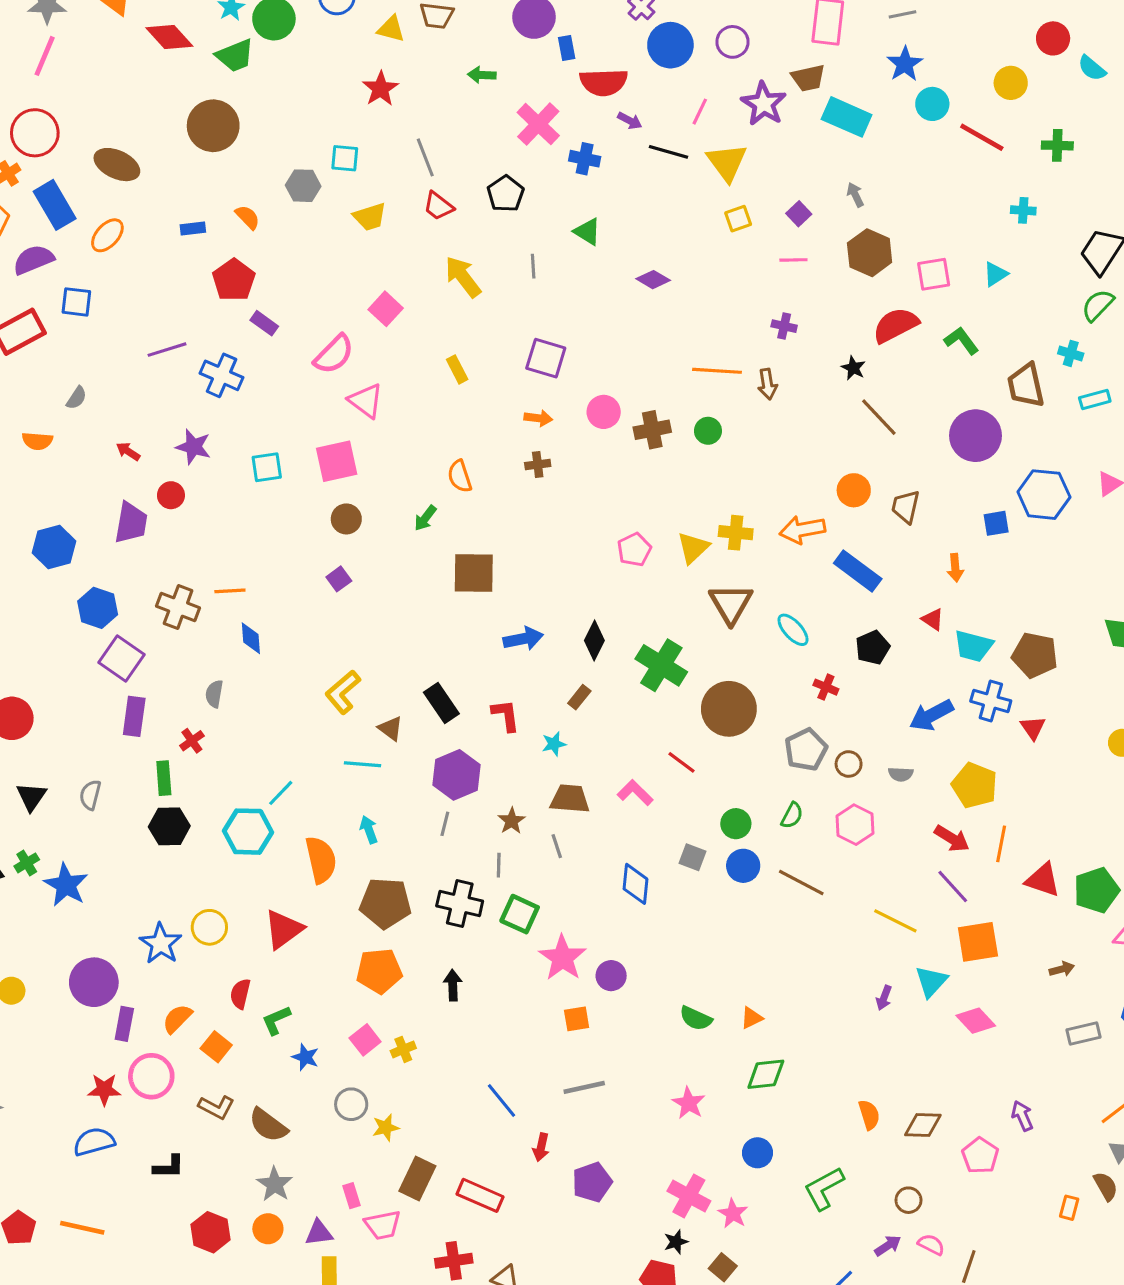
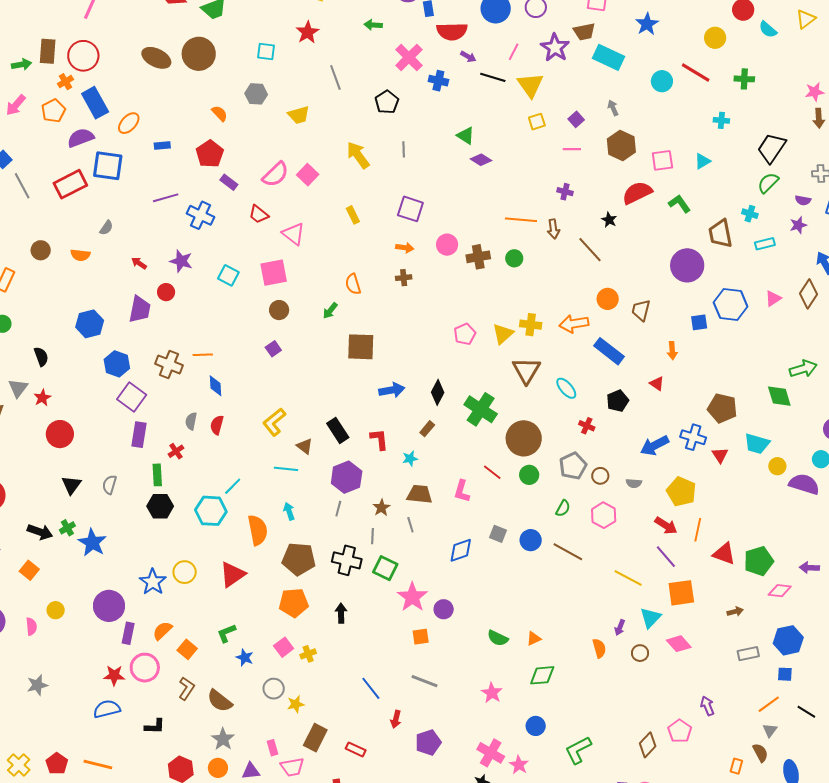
cyan circle: (932, 104) -> (662, 81), moved
cyan square: (345, 158) -> (266, 51), moved
brown ellipse: (117, 165) -> (156, 58), moved
red trapezoid: (438, 206) -> (259, 214), moved
blue rectangle: (193, 228) -> (162, 145), moved
green triangle: (587, 232) -> (466, 136), moved
blue square: (76, 302) -> (108, 166), size x1.5
pink semicircle: (334, 354) -> (276, 174), moved
brown line: (879, 417) -> (590, 250), moved
cyan square: (267, 467) -> (228, 275), turned 35
cyan trapezoid: (973, 646) -> (757, 444), moved
pink L-shape: (635, 793) -> (462, 491), turned -120
green circle: (736, 824) -> (529, 475), moved
blue diamond: (636, 884) -> (461, 550), turned 64
red semicircle: (240, 994) -> (217, 425), moved
gray line: (584, 1087) -> (425, 681), turned 32
brown L-shape: (216, 1107) -> (186, 688), turned -85
orange semicircle: (869, 1115) -> (599, 648), moved
brown diamond: (923, 1125) -> (648, 745), moved, turned -50
red rectangle: (480, 1195) -> (356, 749), size x0.7
brown circle: (908, 1200) -> (640, 653), moved

